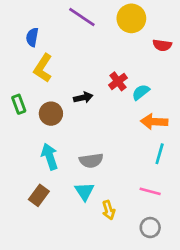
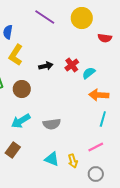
black arrow: (83, 98) -> (46, 66), moved
cyan arrow: (50, 156) -> (21, 121), turned -102
cyan triangle: (84, 191) -> (52, 159), moved, turned -35
pink line: (150, 191) -> (96, 147), turned -42
yellow arrow: (109, 210) -> (73, 161), moved

